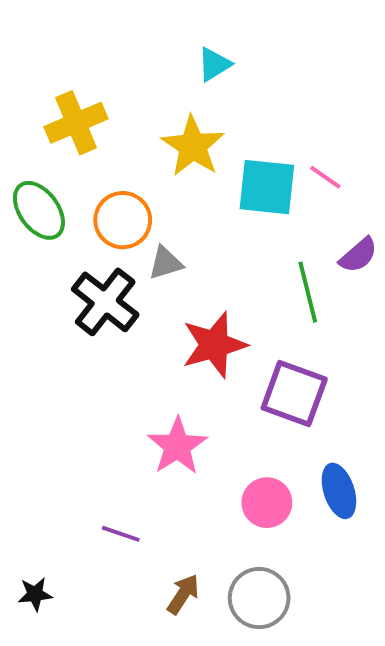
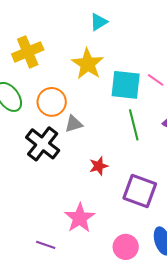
green line: (308, 292) -> (134, 125), moved
red star: (214, 345) -> (99, 166), size x0.6
purple line: (121, 534) -> (46, 245), moved

